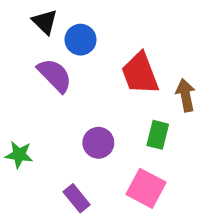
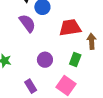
red trapezoid: (140, 73) -> (70, 28), turned 95

